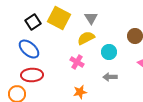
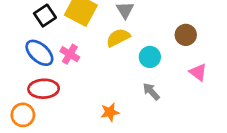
pink cross: (77, 62) -> (70, 54), moved
gray arrow: (110, 77) -> (151, 91), turned 48

